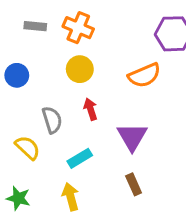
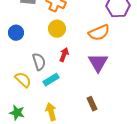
red arrow: (91, 109) -> (64, 55), turned 40
purple triangle: (132, 137) -> (98, 63), moved
cyan rectangle: (80, 158) -> (51, 80), moved

